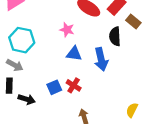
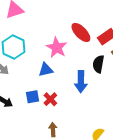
pink star: (67, 30) -> (57, 48), size x1.5
blue triangle: (74, 54) -> (46, 70), moved, turned -35

